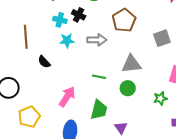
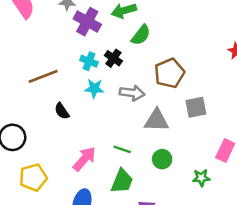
brown line: (26, 37) -> (43, 76), turned 65
gray square: (162, 38) -> (196, 107), moved
gray triangle: (131, 64) -> (157, 120), moved
green line: (99, 77) -> (122, 149), moved

